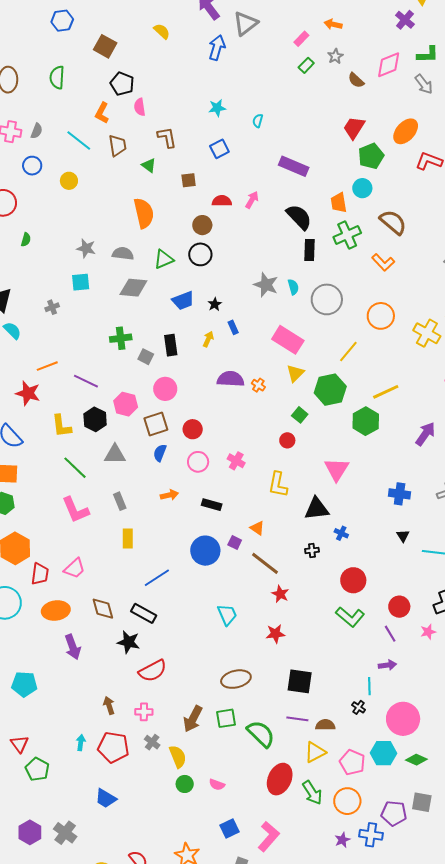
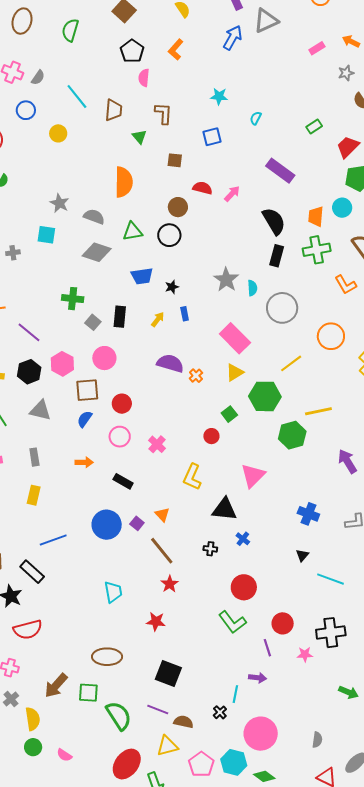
green rectangle: (306, 65) -> (314, 126), moved
orange L-shape: (102, 113) -> (176, 50), moved
purple arrow: (425, 434) -> (347, 461), turned -80

